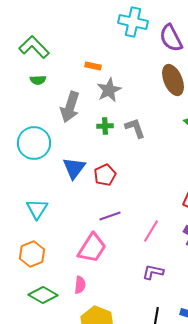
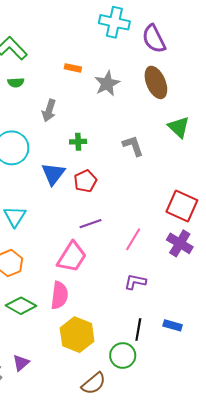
gray star: (109, 90) -> (107, 84), moved
gray arrow: (70, 107) -> (49, 110), size x0.7
green cross: (105, 126) -> (78, 142), moved
gray L-shape: (135, 128) -> (133, 146), moved
pink semicircle: (80, 285) -> (59, 295), size x1.5

